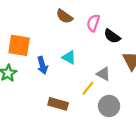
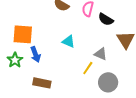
blue arrow: (42, 65) -> (35, 54), moved
brown rectangle: (58, 104) -> (42, 83), moved

